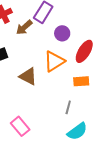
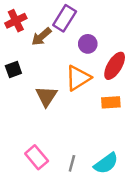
brown triangle: (28, 76) -> (46, 96), turned 36
gray line: (68, 107) -> (72, 163), moved

